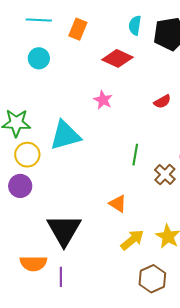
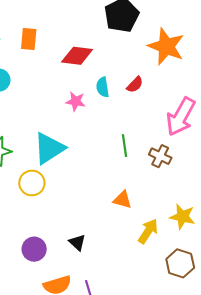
cyan semicircle: (135, 25) -> (103, 87), moved
yellow circle: (27, 155) -> (32, 183), moved
purple circle: (20, 186) -> (34, 249), moved
black triangle: (64, 230) -> (77, 243), size x0.5

